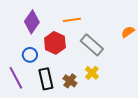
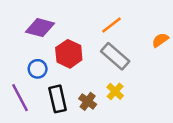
orange line: (72, 20) -> (111, 25), moved, turned -30
purple diamond: (32, 22) -> (40, 28), turned 70

